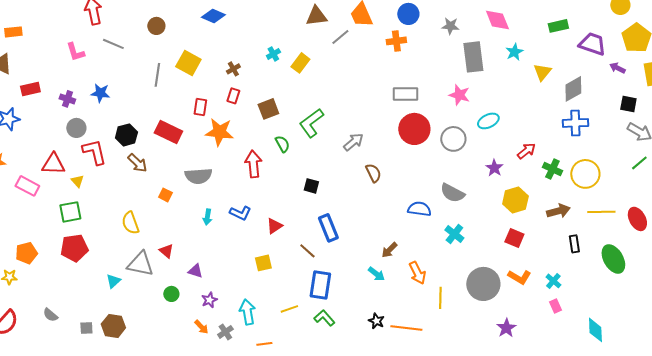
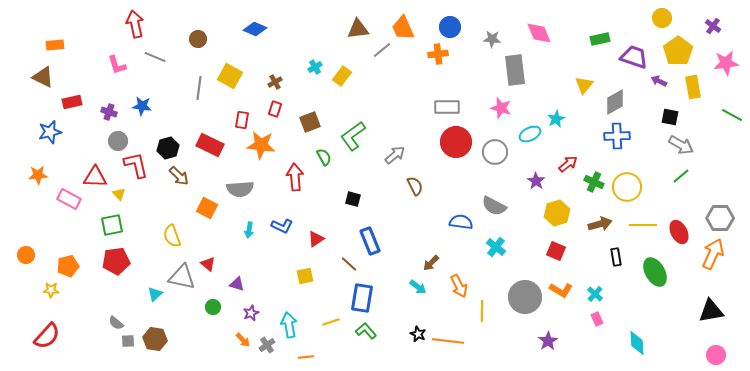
cyan star: (514, 52) -> (556, 119), moved
orange square: (165, 195) -> (207, 208), size x1.5
gray semicircle: (50, 315) -> (116, 323), moved

